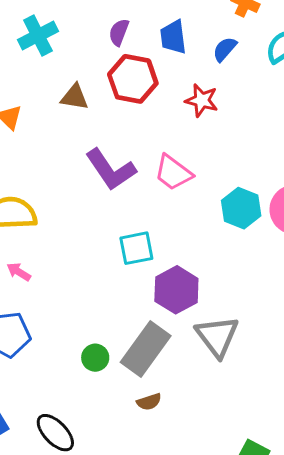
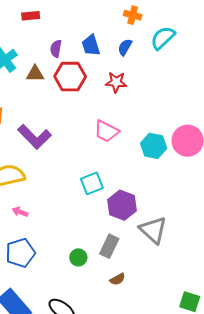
brown triangle: (74, 97) -> (35, 74), moved
purple L-shape: (111, 170) -> (35, 137), moved
gray rectangle: (146, 349) -> (109, 246), size x0.7

